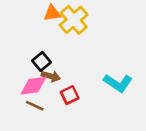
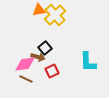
black square: (41, 61) -> (45, 48), moved
cyan L-shape: (118, 83) -> (88, 62), turned 55

